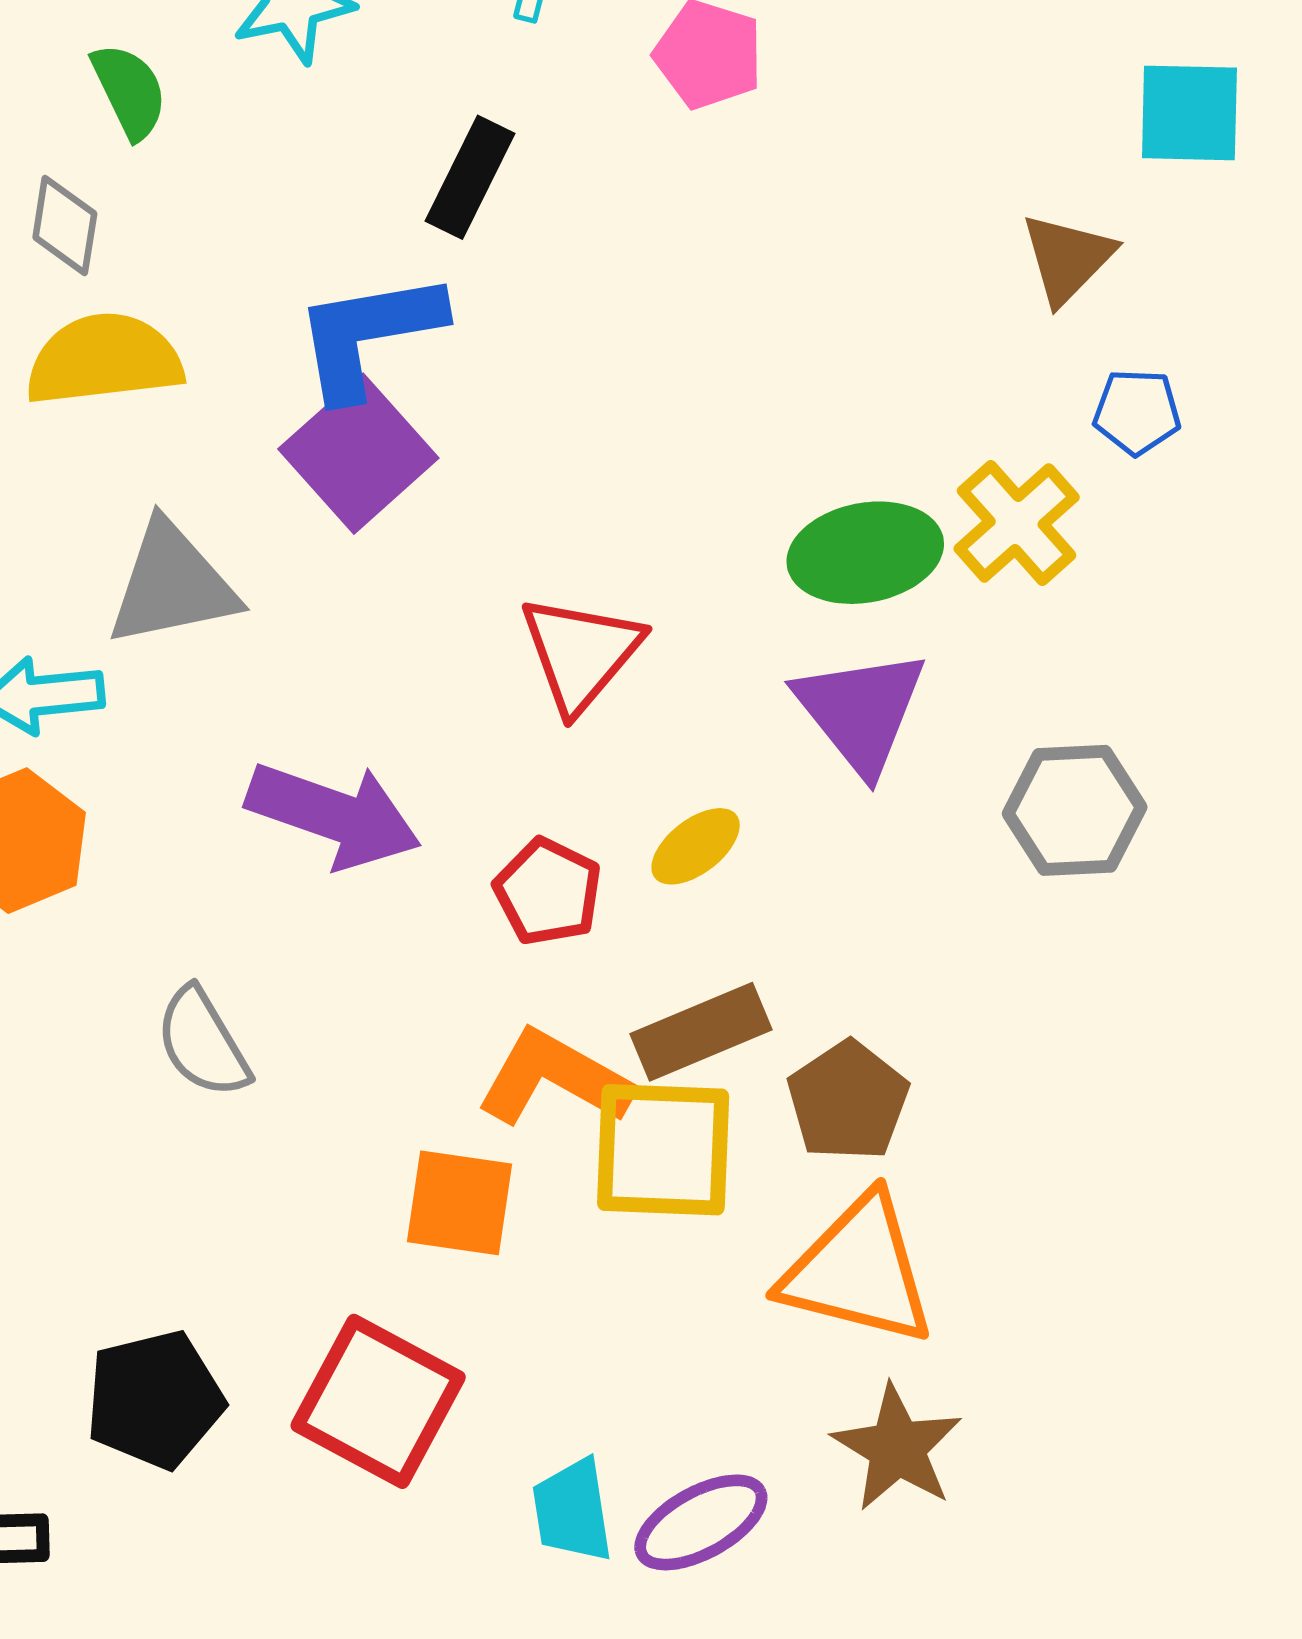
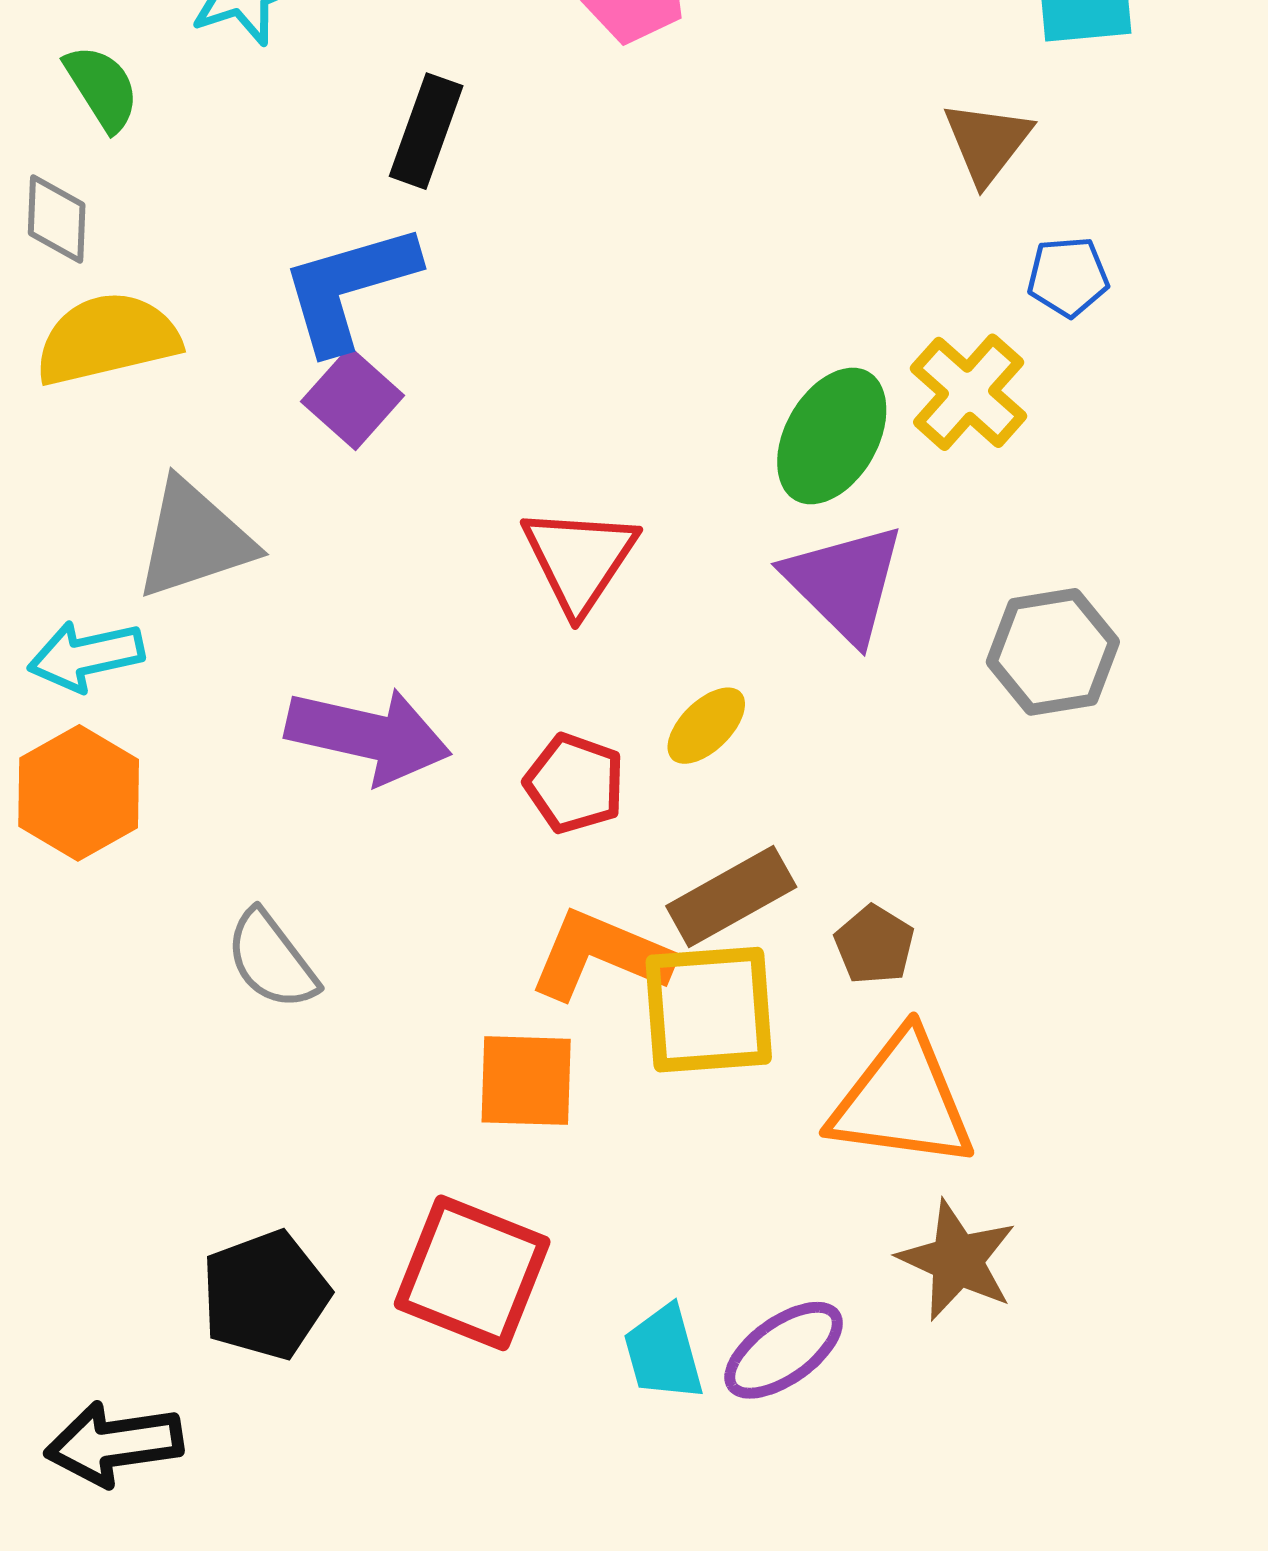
purple square: (358, 454) -> (353, 398), size x0.7
green ellipse: (865, 553) -> (832, 436), turned -43
brown pentagon: (848, 1101) -> (874, 945), size x0.7

